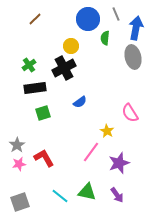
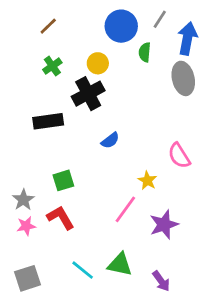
gray line: (116, 14) -> (160, 19), turned 56
green cross: (29, 65) -> (52, 66), moved
green square: (43, 113) -> (63, 180), moved
purple arrow: (117, 195) -> (161, 281), moved

